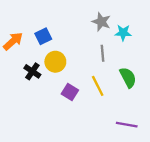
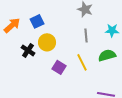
cyan star: (123, 33) -> (112, 30), moved
green semicircle: (128, 77) -> (107, 55), turned -78

